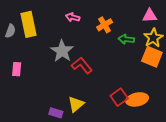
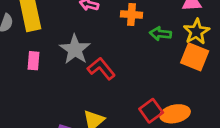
orange cross: (105, 25) -> (131, 15), turned 35
pink rectangle: (17, 69) -> (33, 61), moved

